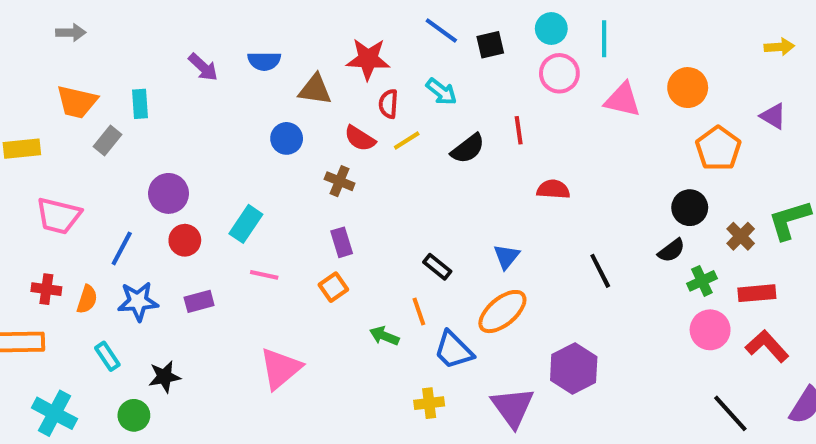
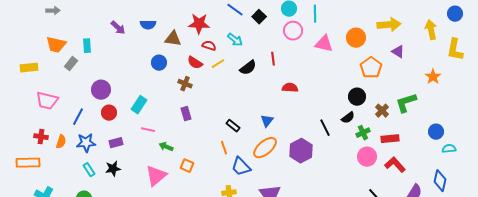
black square: (490, 45) -> (259, 17), turned -32
yellow arrow: (779, 47) -> (389, 25), moved, size x1.6
red semicircle: (388, 104) -> (209, 46), turned 104
black line: (600, 271) -> (325, 128), moved
orange square: (333, 287) -> (187, 166), moved, turned -32
green arrow: (384, 336) -> (166, 147), moved
cyan rectangle: (107, 356) -> (89, 170), moved
purple hexagon: (574, 369) -> (301, 151), moved
black star: (164, 377) -> (113, 169), moved

